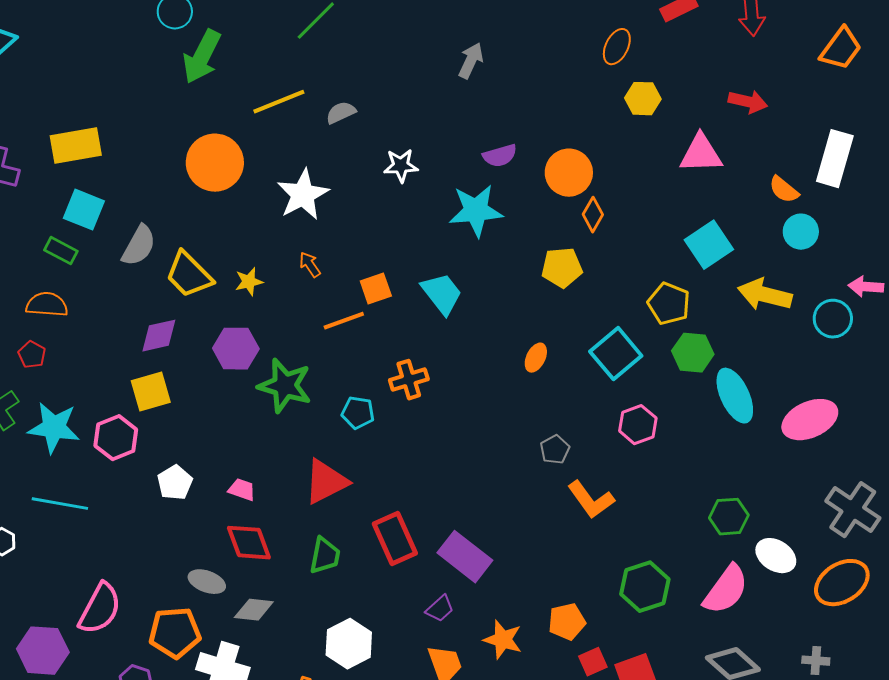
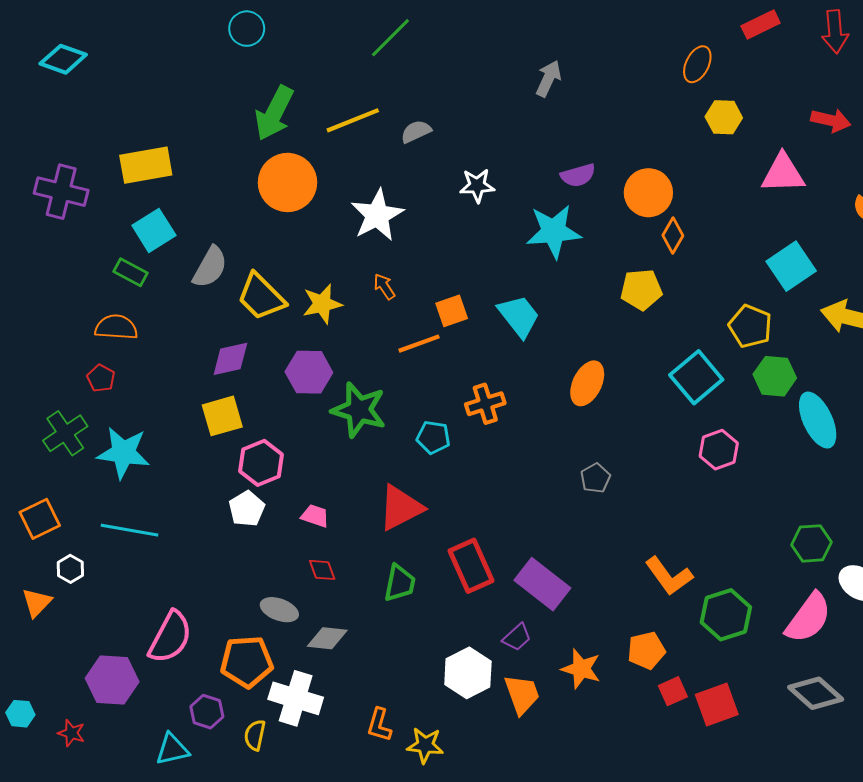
green arrow: (202, 57) -> (274, 113), moved
cyan square: (84, 210) -> (154, 230), turned 36
yellow star: (249, 282) -> (322, 304), size x1.4
orange ellipse: (536, 358) -> (587, 383), moved, size x1.5
pink hexagon: (116, 438) -> (261, 463), moved
gray pentagon: (555, 450) -> (595, 478), moved
orange L-shape: (591, 500) -> (669, 576), moved
red diamond: (249, 543) -> (322, 570), size x0.6
white hexagon: (349, 644) -> (468, 673), moved

